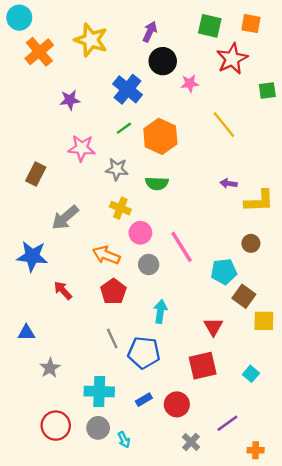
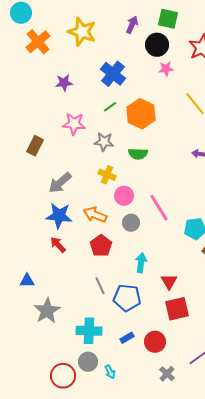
green square: (210, 26) -> (168, 19), moved
black circle: (163, 61) -> (157, 45), moved
blue star: (32, 256) -> (59, 216), moved
red triangle: (213, 327) -> (169, 282), moved
gray star: (50, 368) -> (47, 311), size x1.5
red circle: (56, 426) -> (63, 376), moved

